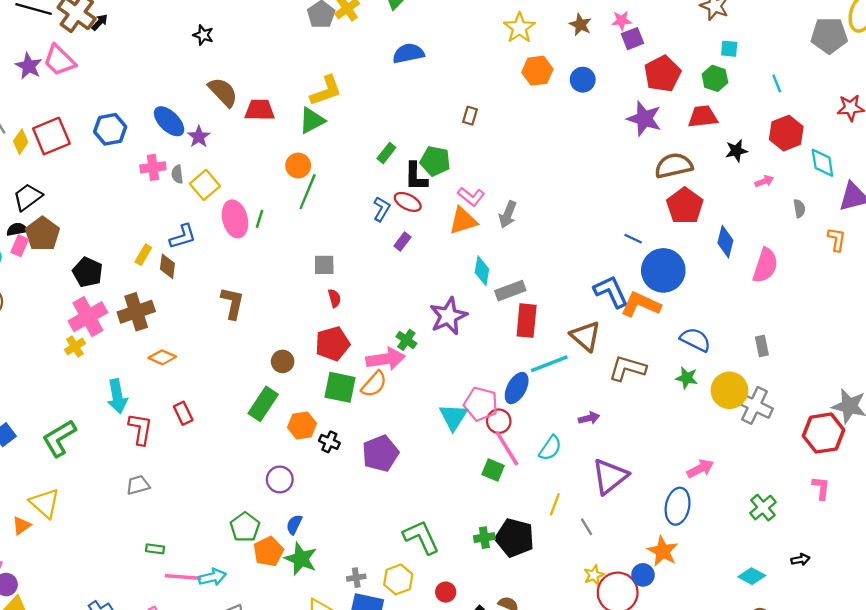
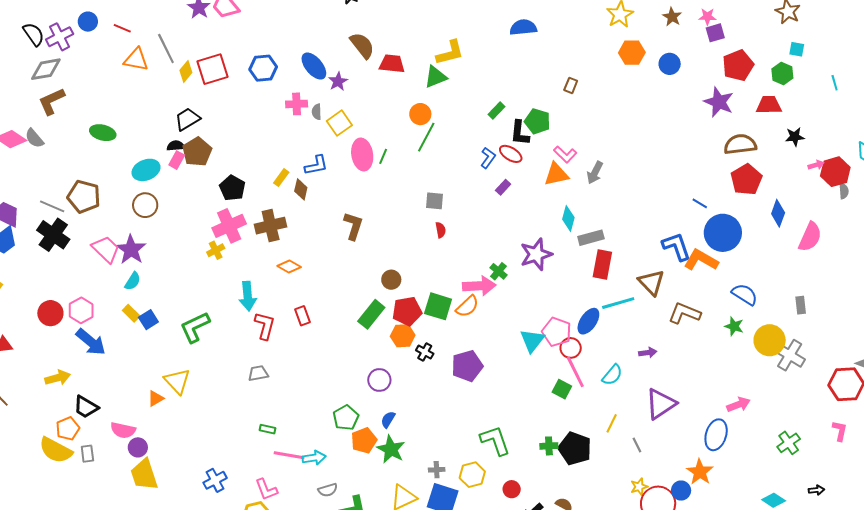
red hexagon: (786, 133) -> (835, 172), moved
red pentagon: (332, 344) -> (407, 311), moved

